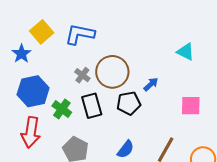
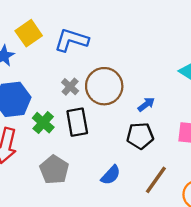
black pentagon: (129, 103) -> (140, 136), moved

